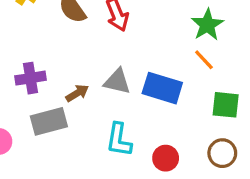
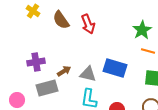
orange line: (204, 60) -> (148, 51), moved, turned -32
gray triangle: (117, 81) -> (88, 74), moved

